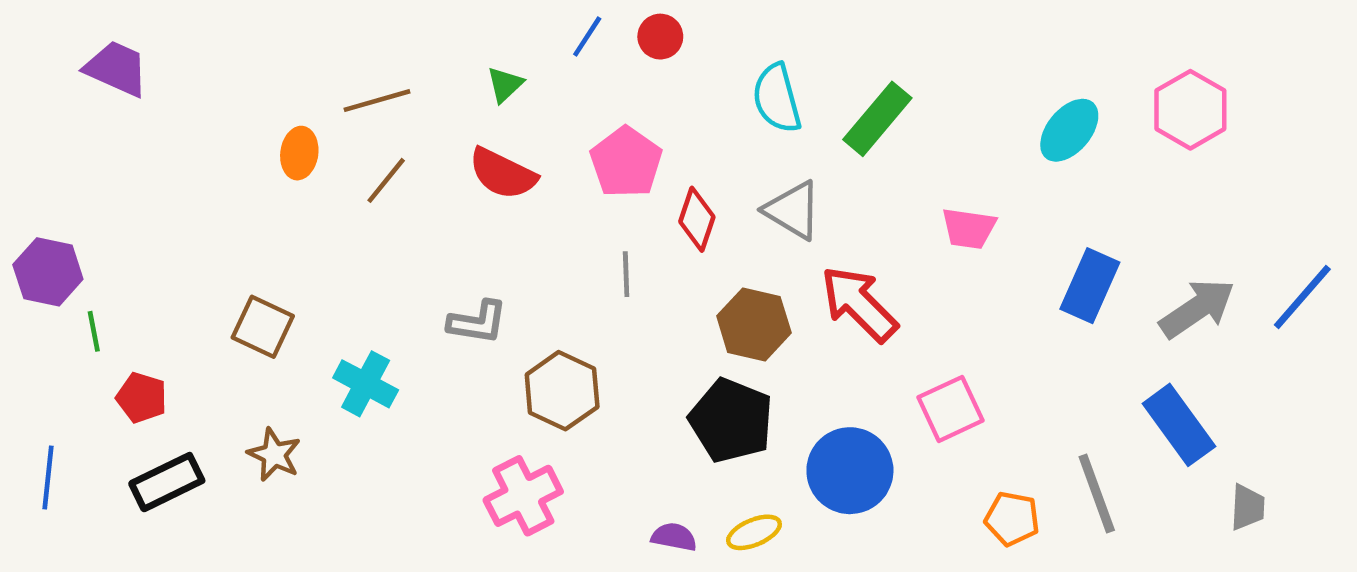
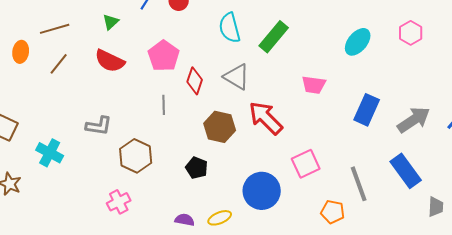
pink hexagon: (1190, 110) -> (411, 33), size x0.7
black pentagon: (731, 420) -> (197, 168), moved, size x0.6
gray line: (1097, 494) -> (359, 184), moved
pink cross: (523, 496) -> (119, 202), size x0.7

